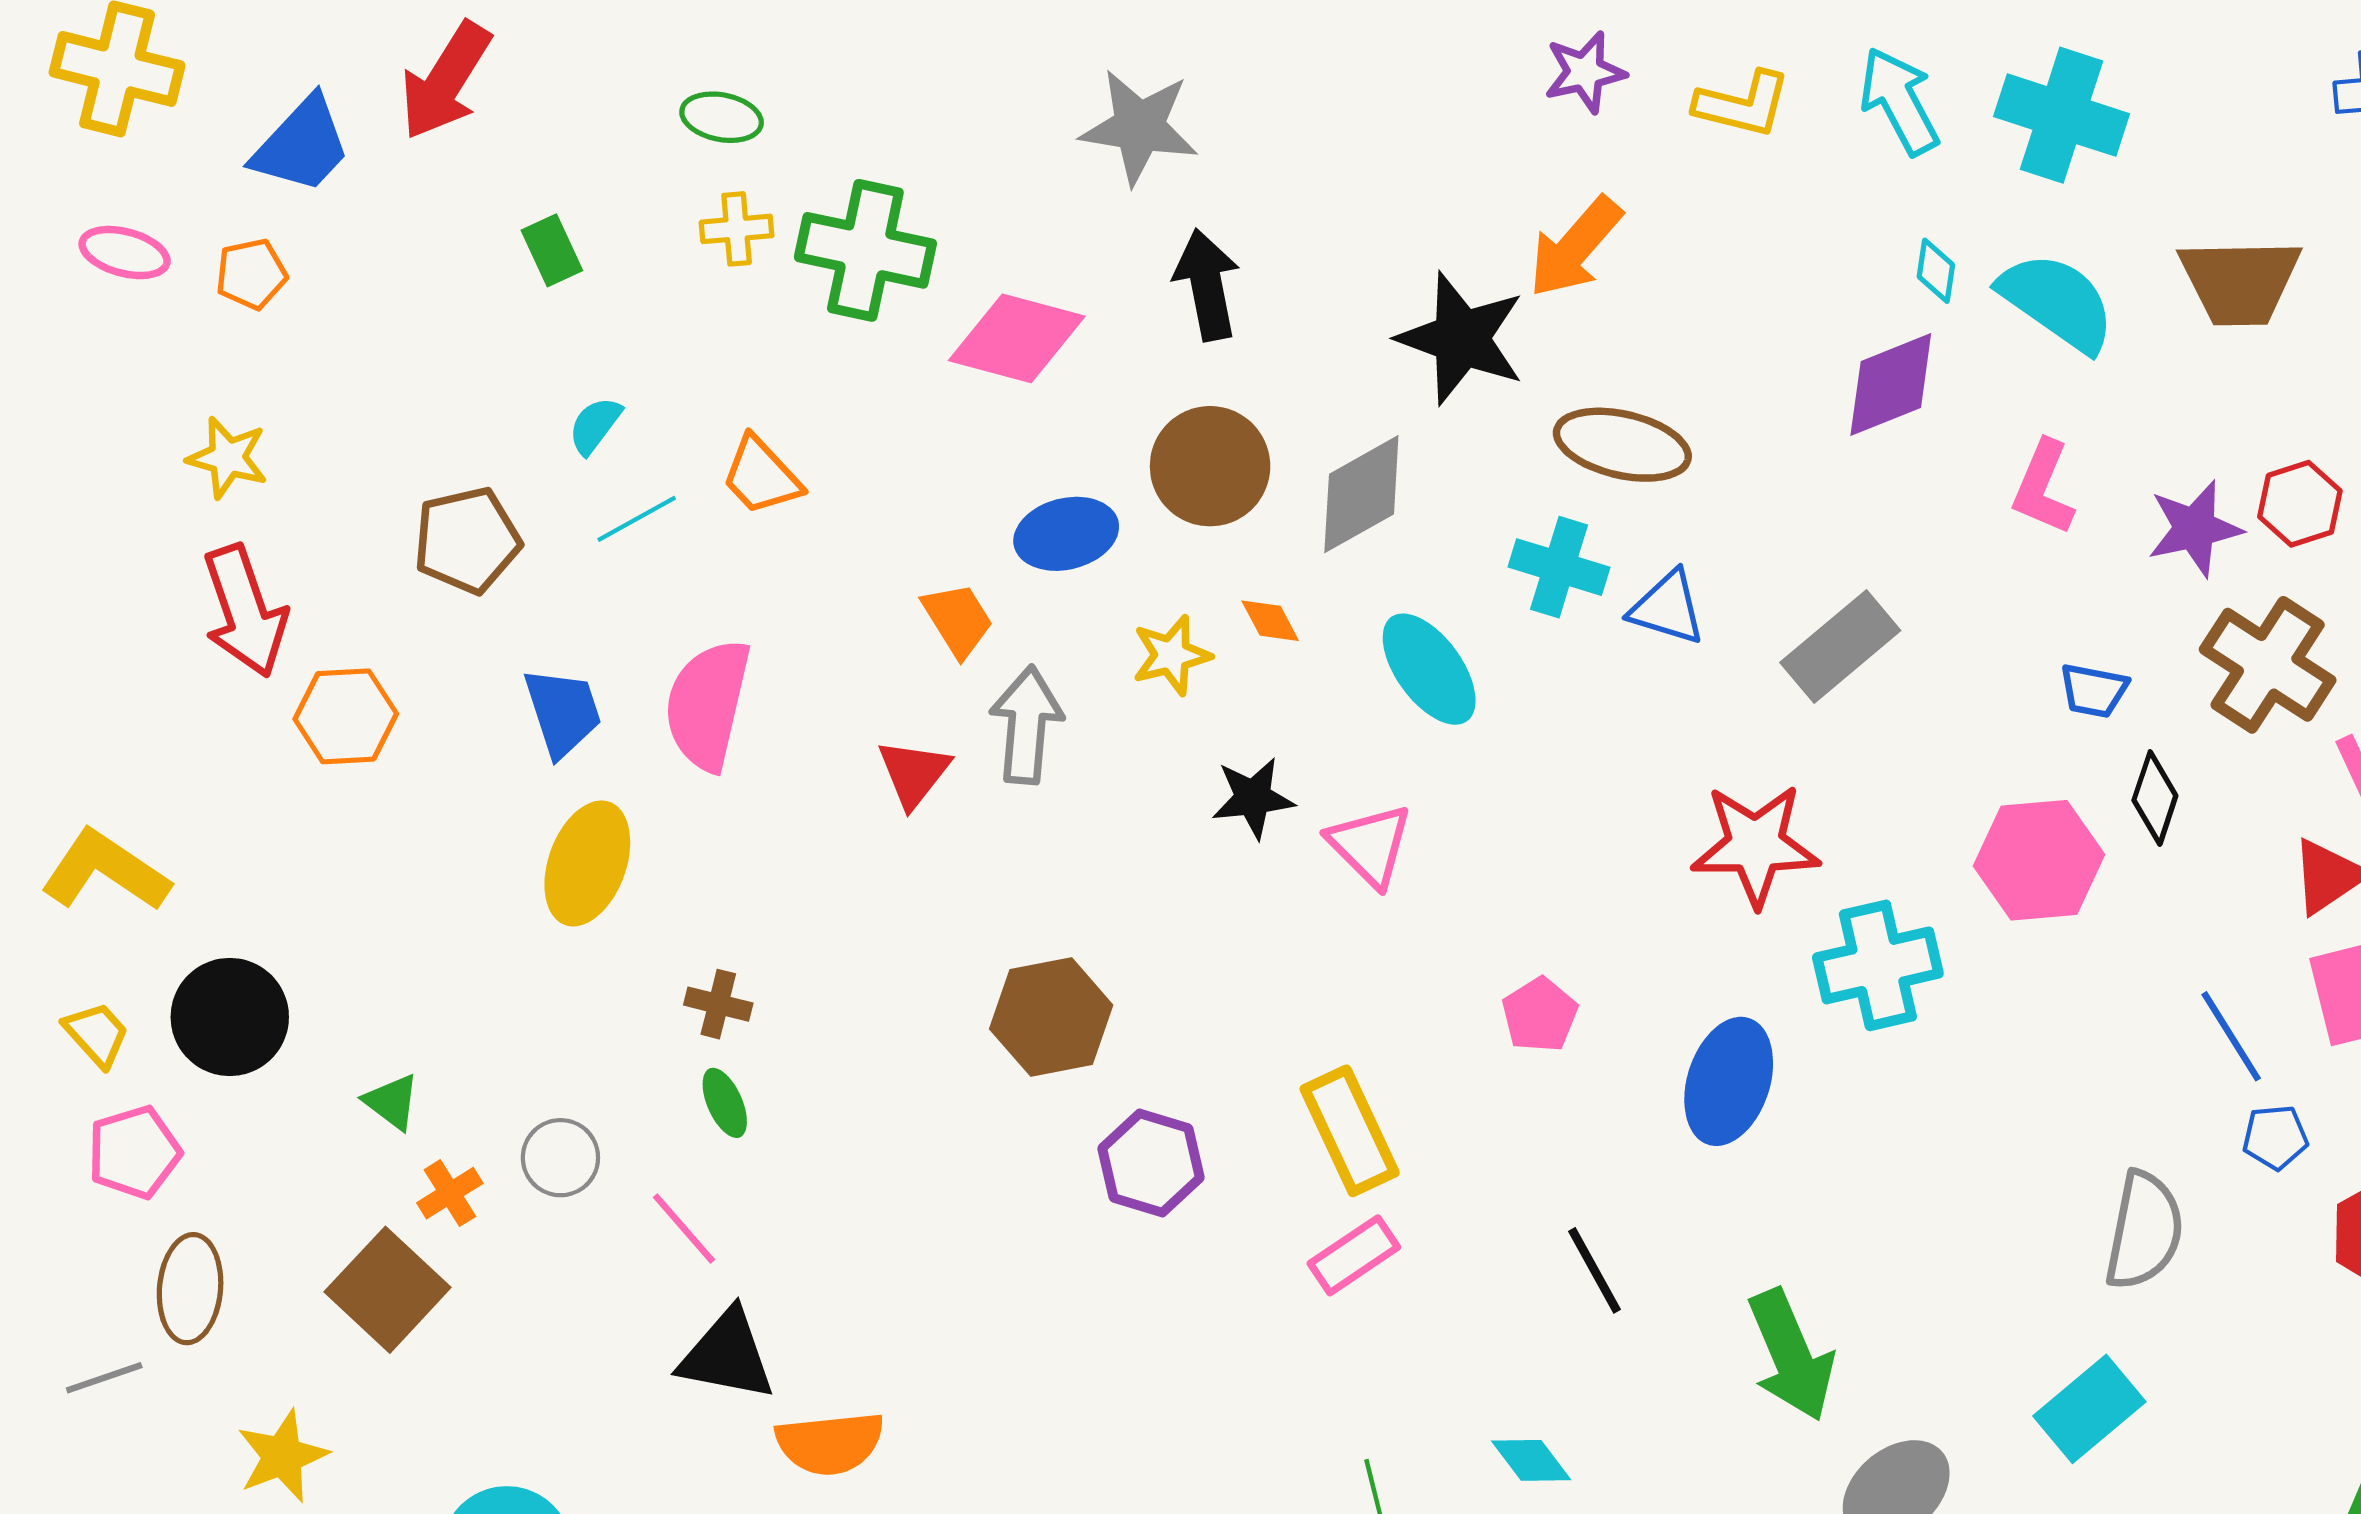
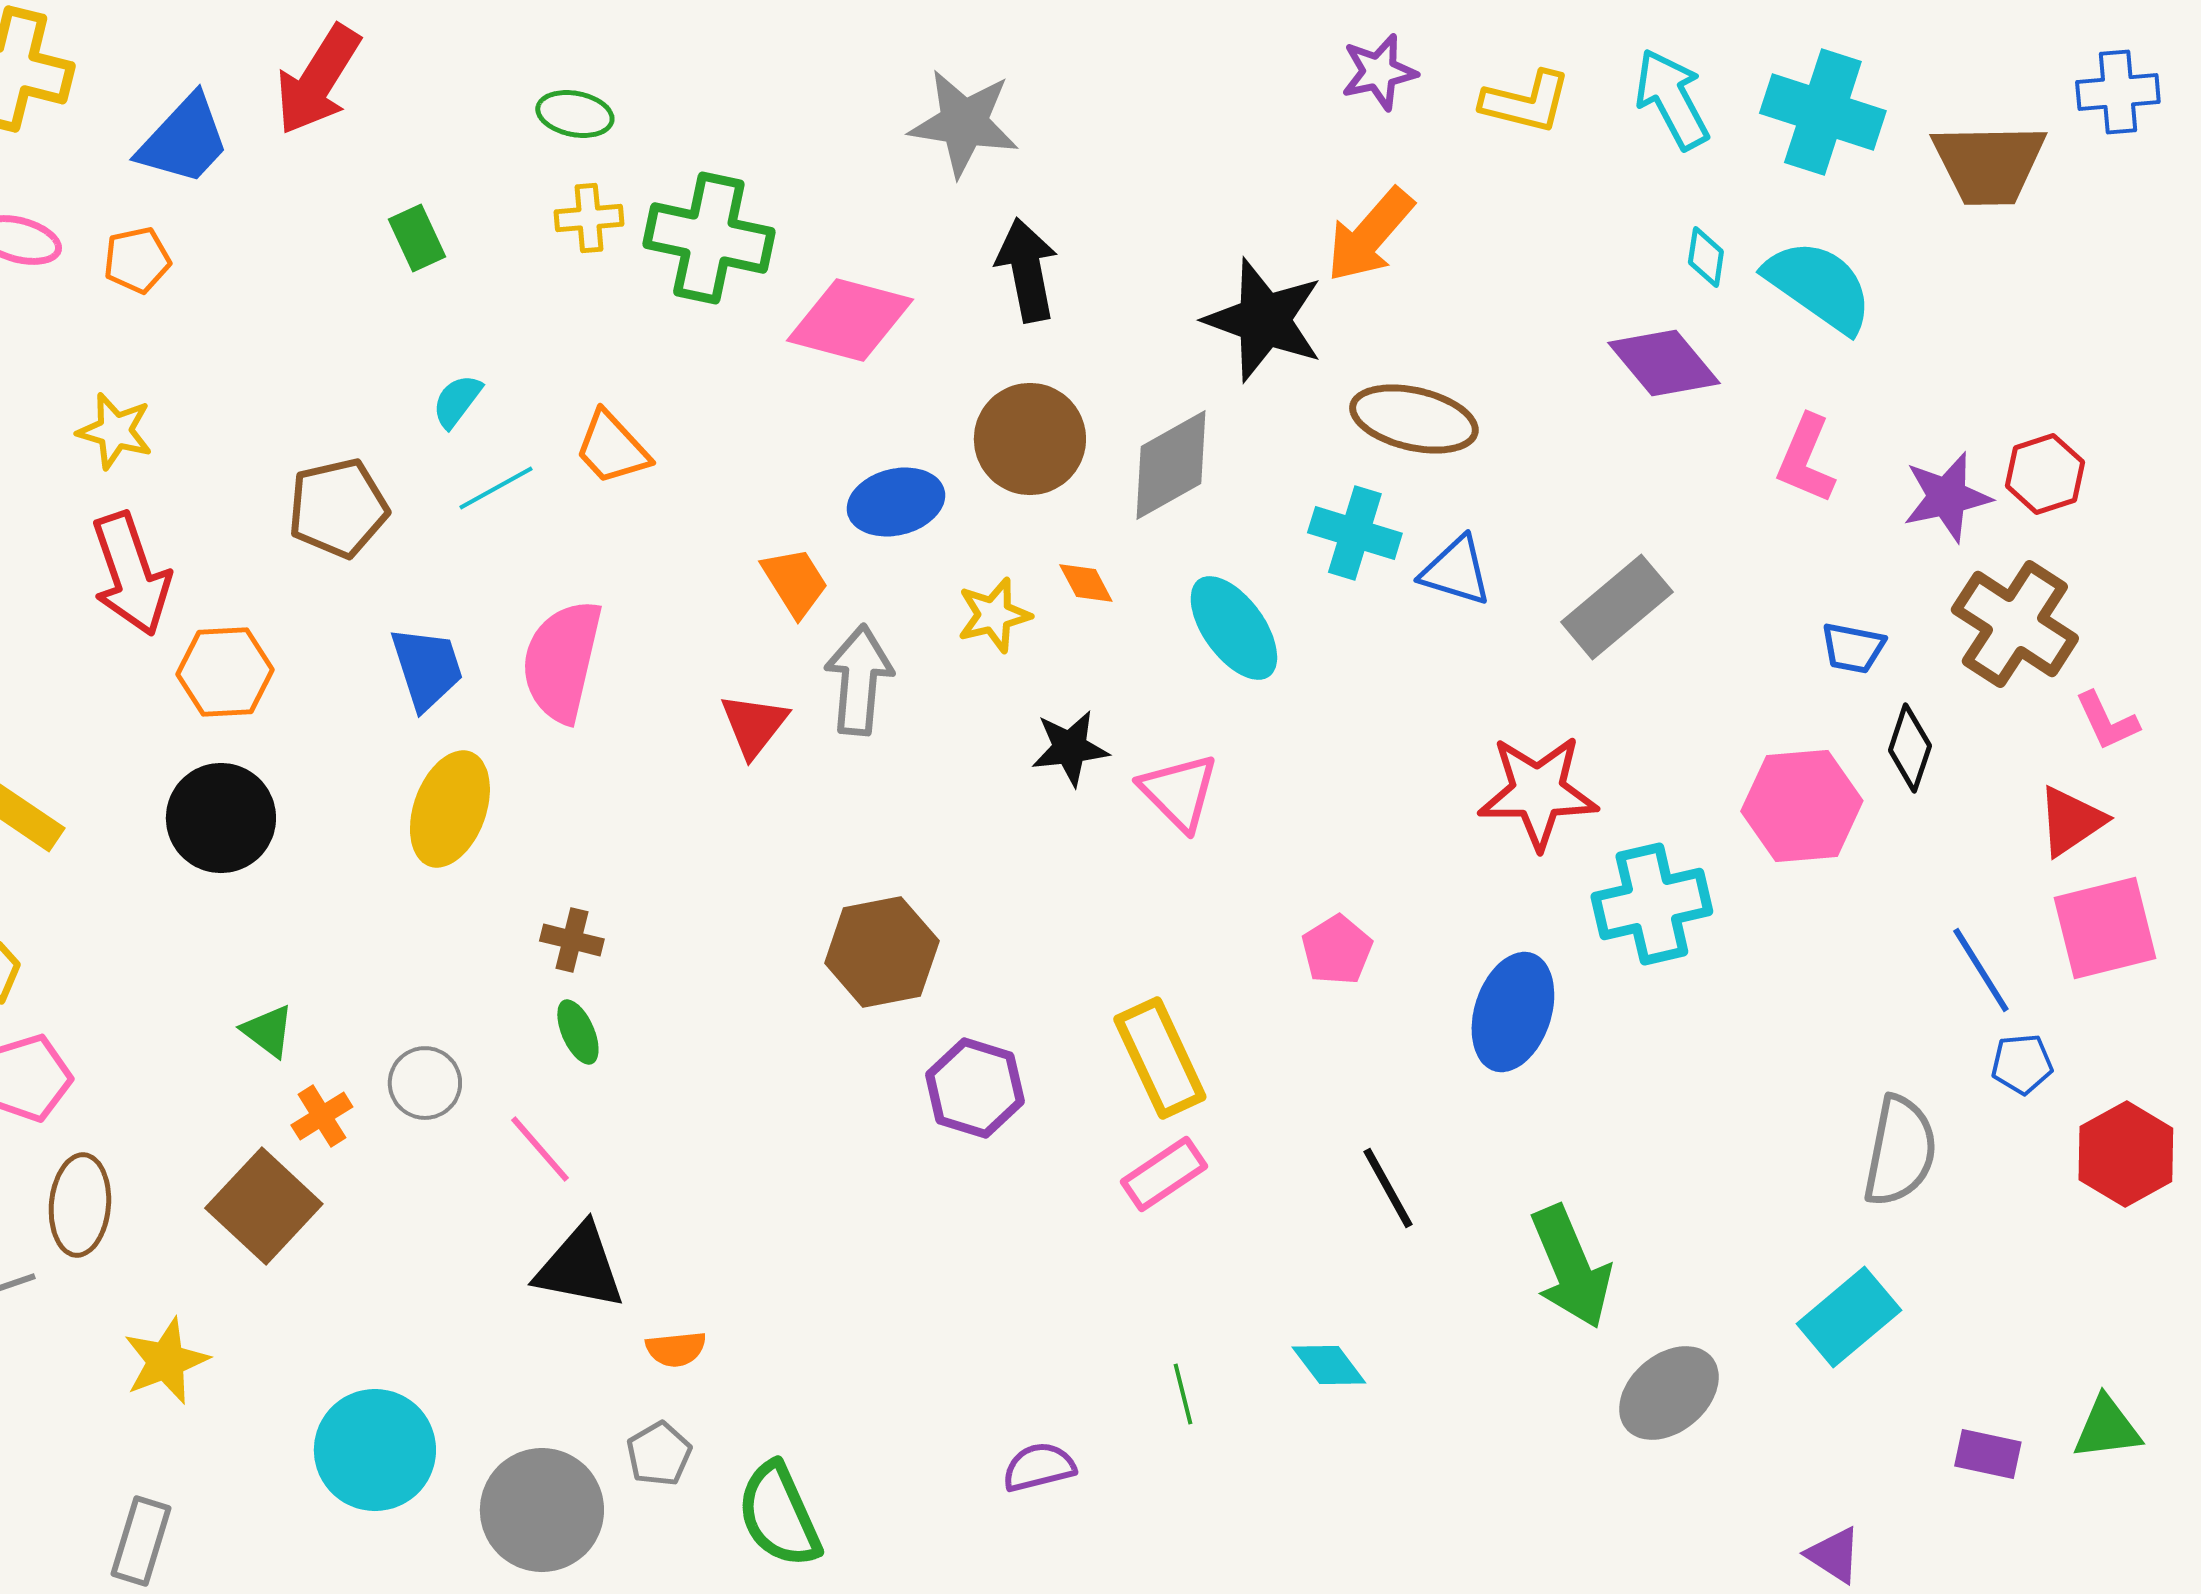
brown trapezoid: (2240, 282) -> (1989, 164), moved
purple diamond: (1891, 385) -> (1664, 363), turned 72
black circle: (230, 1017) -> (221, 818), moved
orange semicircle: (830, 1443) -> (676, 1349), size x0.6

